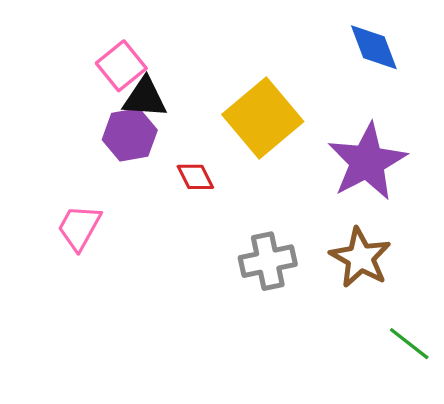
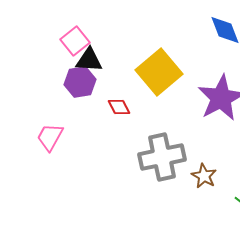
brown star: (360, 258) -> (204, 176), moved, size x0.7
gray cross: (268, 261) -> (162, 157), size x1.4

